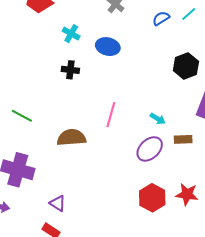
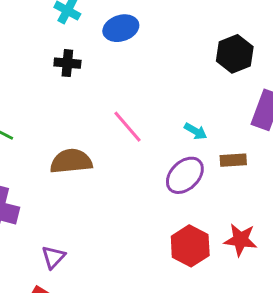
blue ellipse: (108, 47) -> (121, 28), turned -30
pink line: (111, 115) -> (127, 127), turned -55
purple triangle: (58, 203) -> (53, 257), turned 42

